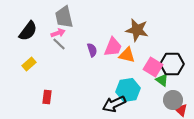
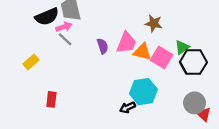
brown star: (137, 30) -> (154, 23), size x0.7
black semicircle: (28, 31) -> (47, 17), moved, turned 30
pink square: (153, 67) -> (162, 57), moved
green triangle: (162, 80) -> (182, 47), moved, turned 48
black arrow: (114, 104) -> (128, 107), size x0.6

